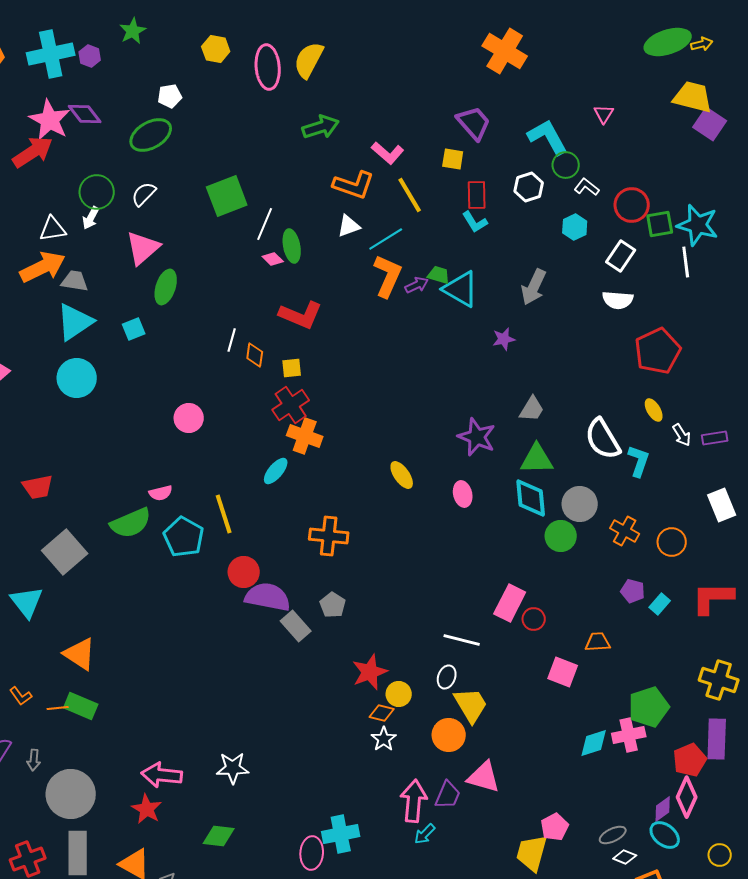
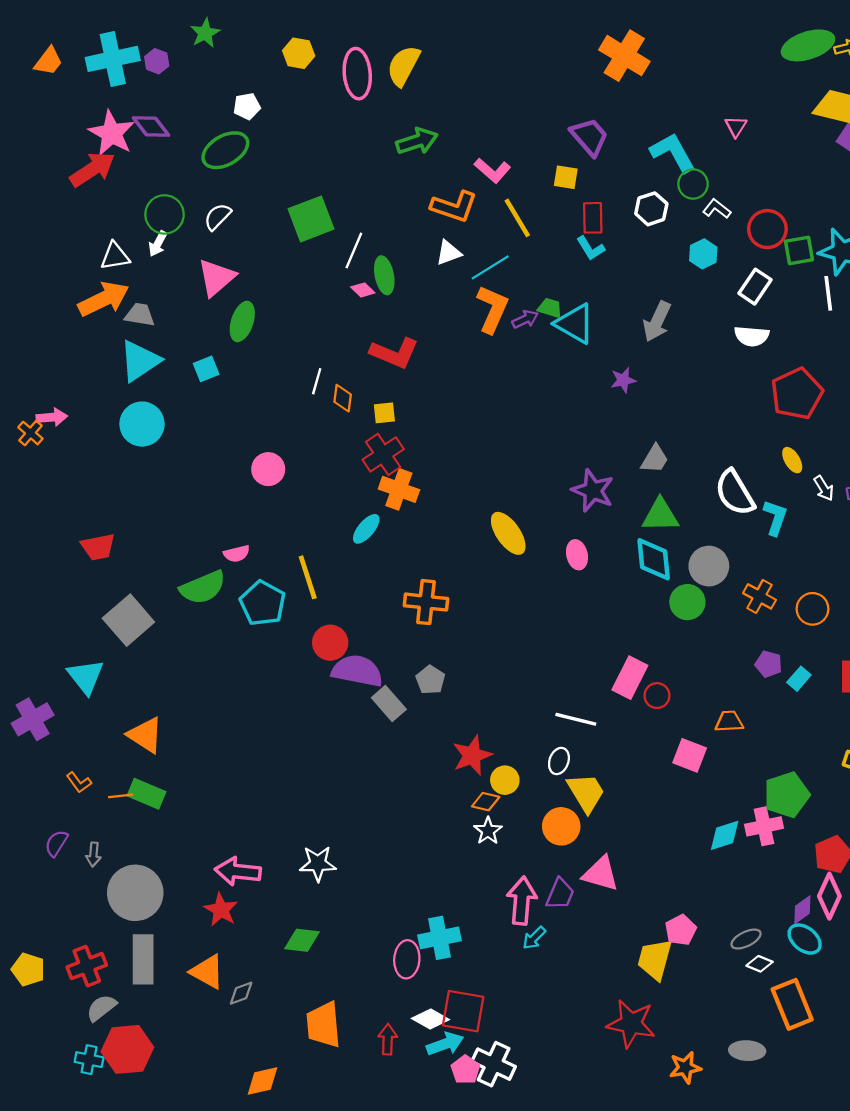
yellow ellipse: (402, 475) -> (508, 533), size x1.4

